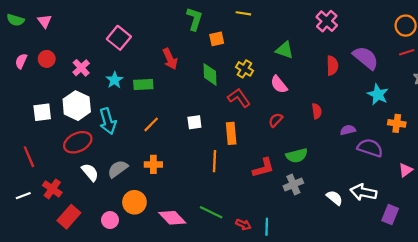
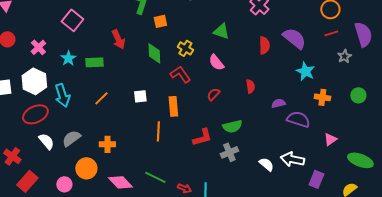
orange cross: (153, 164) -> (107, 144), moved

